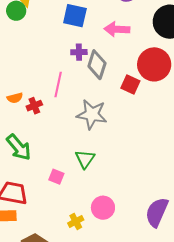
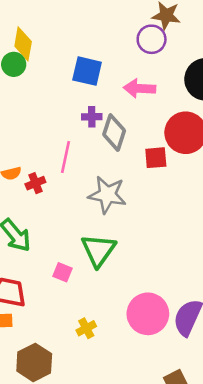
red square: (130, 85) -> (156, 158), turned -30
green triangle: (85, 159) -> (98, 250), size x1.4
pink circle: (103, 208) -> (148, 314), moved, size x1.4

